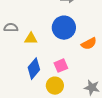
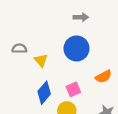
yellow triangle: (31, 39) -> (41, 60), turned 48
orange semicircle: (89, 44) -> (103, 76), moved

